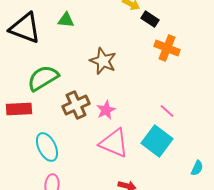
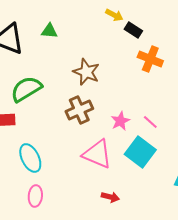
brown cross: (76, 105) -> (79, 110), moved
pink star: (106, 110) -> (120, 121), moved

